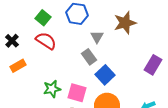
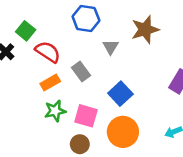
green square: (43, 18) -> (26, 31), moved
gray rectangle: (89, 57) -> (81, 71), moved
orange rectangle: (18, 66) -> (50, 83), moved

